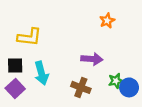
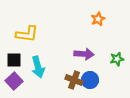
green star: (116, 81) -> (117, 59), moved
blue circle: (129, 87) -> (90, 80), moved

